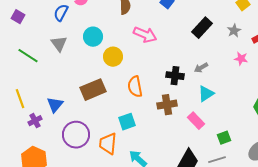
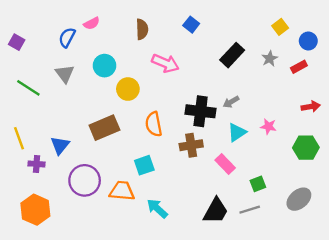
pink star: (241, 59) -> (268, 127), moved
black cross: (175, 76) -> (201, 111), size x1.4
purple cross: (35, 121) -> (37, 164), turned 32
orange trapezoid: (108, 144) -> (122, 191), turned 90

